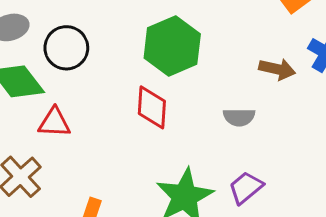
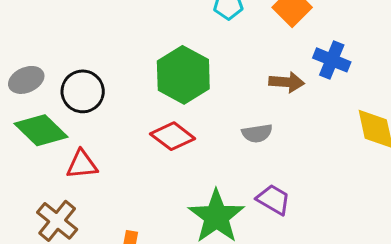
red diamond: (152, 107) -> (173, 136), turned -48
purple trapezoid: (246, 188) -> (273, 200), turned 78

